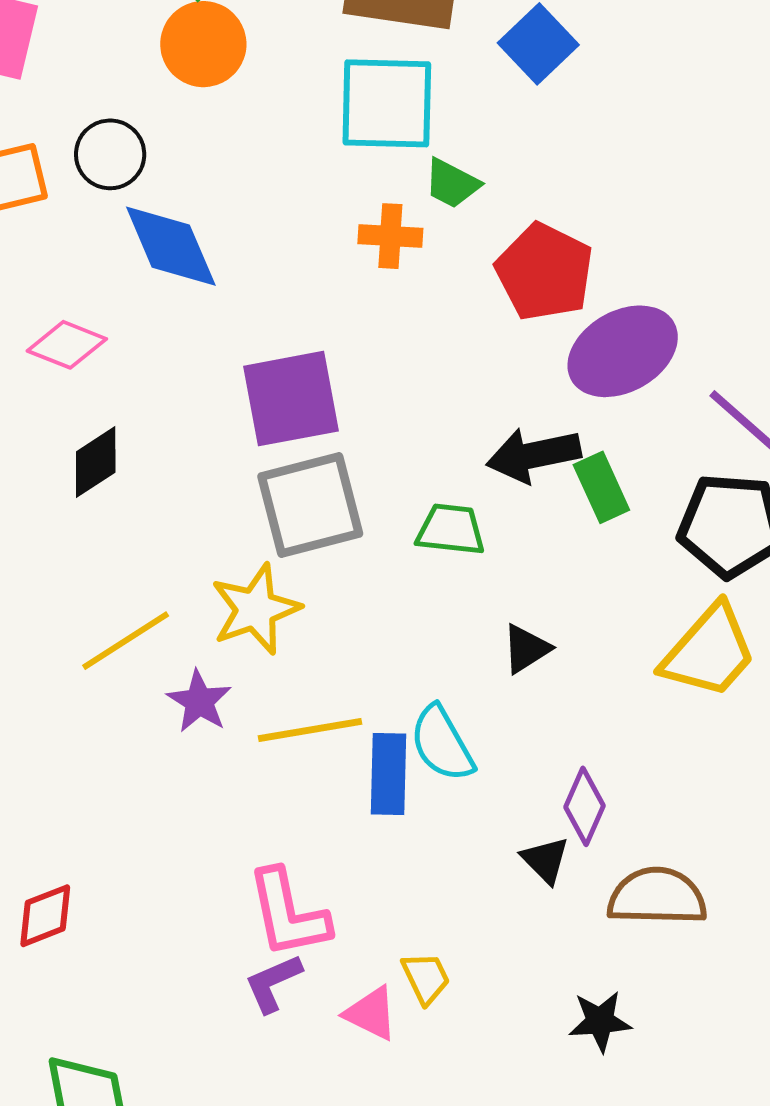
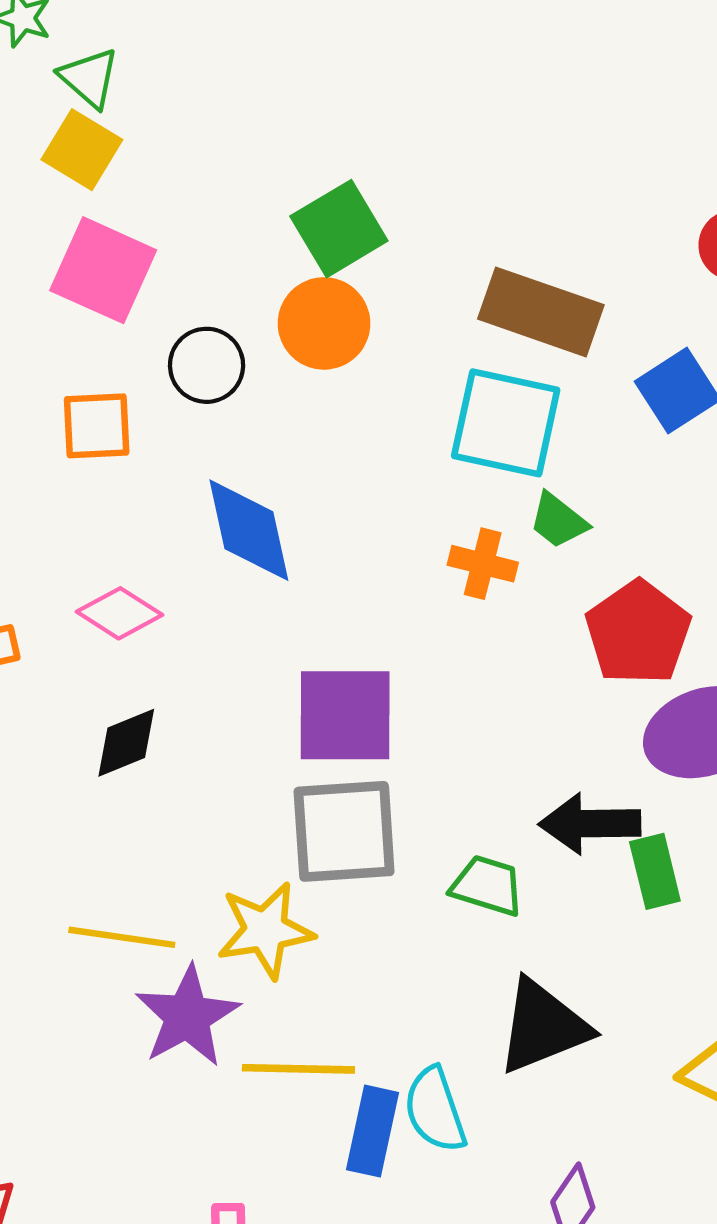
black circle: (110, 154) -> (207, 365), moved
yellow line: (126, 641) -> (122, 937), turned 30
black triangle: (526, 649) -> (543, 1027), size x1.8
purple star: (199, 701) -> (187, 1016), size x1.5

